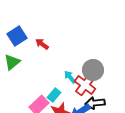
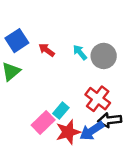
gray circle: (93, 70) -> (104, 56), moved
cyan arrow: (70, 77) -> (80, 52), moved

